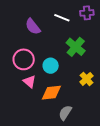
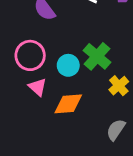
green cross: (76, 47) -> (97, 56), moved
gray semicircle: (65, 113) -> (116, 130), moved

